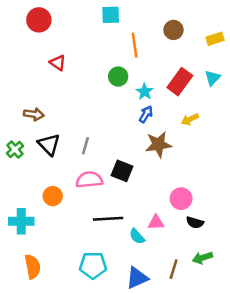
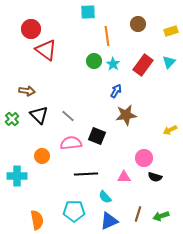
red circle: (39, 20) -> (31, 29), moved
red triangle: (58, 63) -> (46, 50), size x1.6
cyan star: (145, 92) -> (113, 64), moved
yellow arrow: (190, 119) -> (170, 130), moved
gray line: (85, 146) -> (68, 116), turned -64
cyan semicircle: (137, 236) -> (105, 197), moved
green arrow: (202, 258) -> (161, 216), moved
orange semicircle: (33, 267) -> (37, 220), moved

